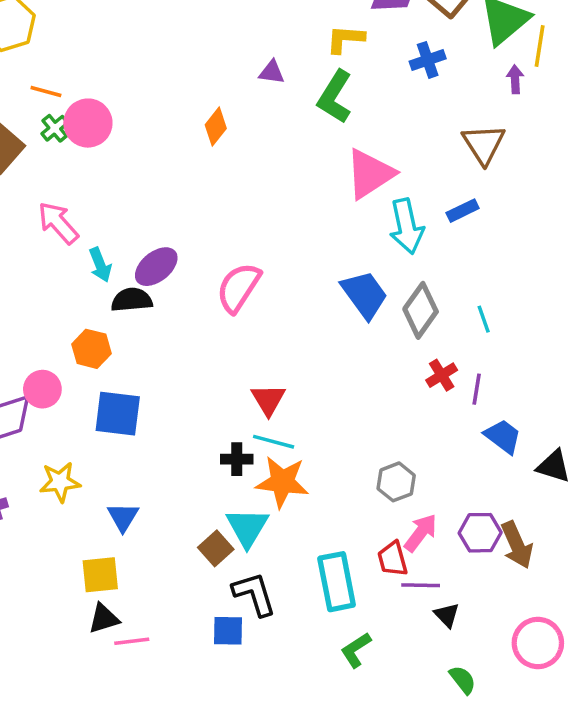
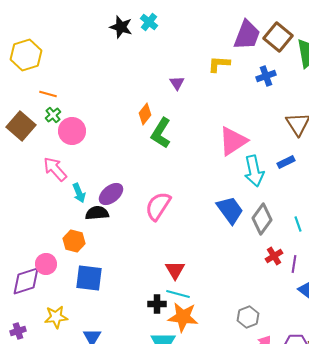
purple triangle: (272, 72) -> (177, 83), turned 49
green L-shape: (335, 97) -> (161, 133), moved
pink circle: (88, 123) -> (72, 131), moved

